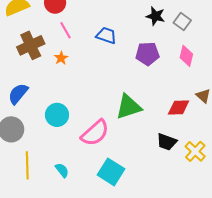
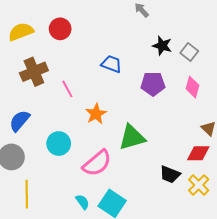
pink line: (66, 30) -> (67, 89), moved
orange star: (61, 58) -> (96, 114), moved, size x1.5
red diamond: (179, 107) -> (198, 153), moved
cyan semicircle: (62, 170) -> (82, 202), moved

